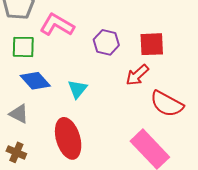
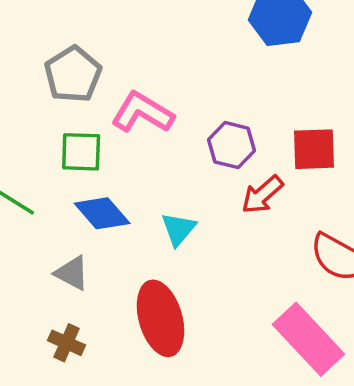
red arrow: (137, 75) -> (262, 195), moved

